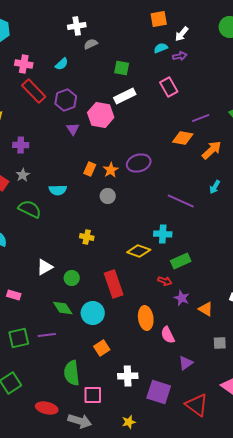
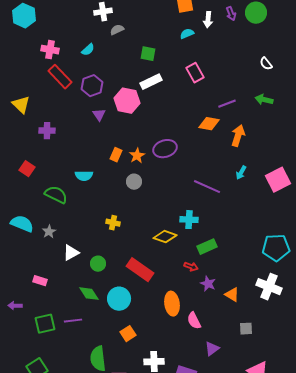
white arrow: (182, 34) -> (208, 20), turned -35
purple arrow: (180, 56) -> (231, 14), moved, turned 80
orange arrow: (212, 150) -> (238, 136), turned -30
gray star: (23, 175) -> (49, 232), moved
red rectangle: (114, 284) -> (140, 270), turned -36

